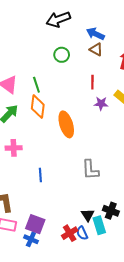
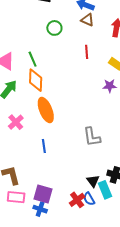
purple star: (101, 103) -> (110, 86), moved
orange ellipse: (66, 124) -> (46, 110), moved
pink cross: (14, 148) -> (16, 122), turned -35

